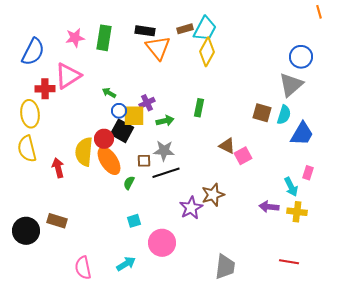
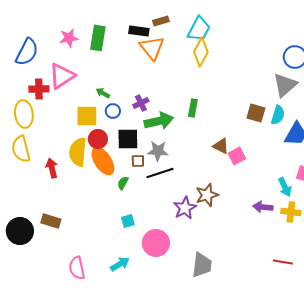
brown rectangle: (185, 29) -> (161, 21), moved
yellow square: (134, 116) -> (87, 116), moved
green arrow: (165, 121) -> (159, 121), size x1.6
black square: (122, 131) -> (128, 139), moved, turned -30
gray trapezoid: (225, 267) -> (202, 265), moved

